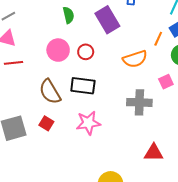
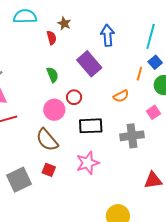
green semicircle: (68, 15) -> (52, 75), moved
pink circle: (58, 50) -> (54, 110), moved
orange semicircle: (135, 59) -> (121, 96), size x0.7
black rectangle: (83, 86) -> (91, 126), moved

